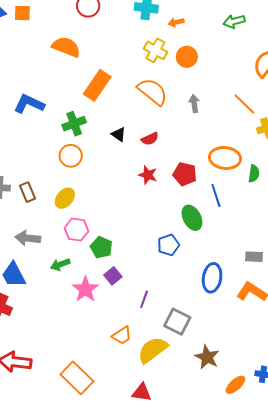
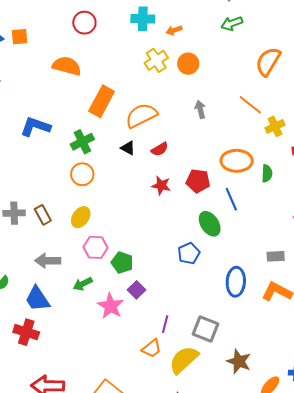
yellow cross: (155, 50) -> (156, 60), turned 35
orange semicircle: (153, 92) -> (141, 115), moved, turned -60
purple line: (144, 299) -> (165, 324), moved

